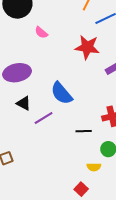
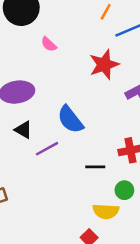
red star: (87, 47) -> (104, 65), turned -30
yellow semicircle: (94, 167) -> (106, 211), size x1.5

